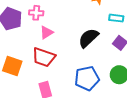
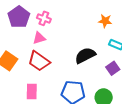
pink triangle: (46, 32) -> (39, 38), moved

